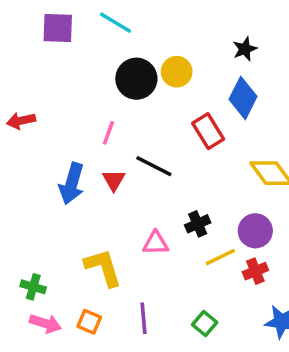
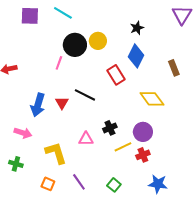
pink line: (108, 133) -> (59, 63), moved
purple line: (143, 318) -> (79, 182), turned -30
pink arrow: (45, 324) -> (23, 133), moved

